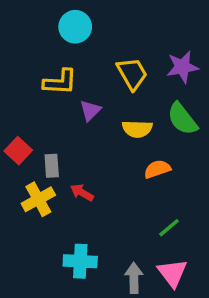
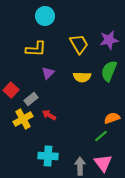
purple triangle: (90, 110) -> (48, 73), moved
green semicircle: (182, 119) -> (109, 71), turned 60
gray rectangle: (52, 166) -> (31, 99), turned 56
orange semicircle: (157, 169) -> (112, 118), moved

